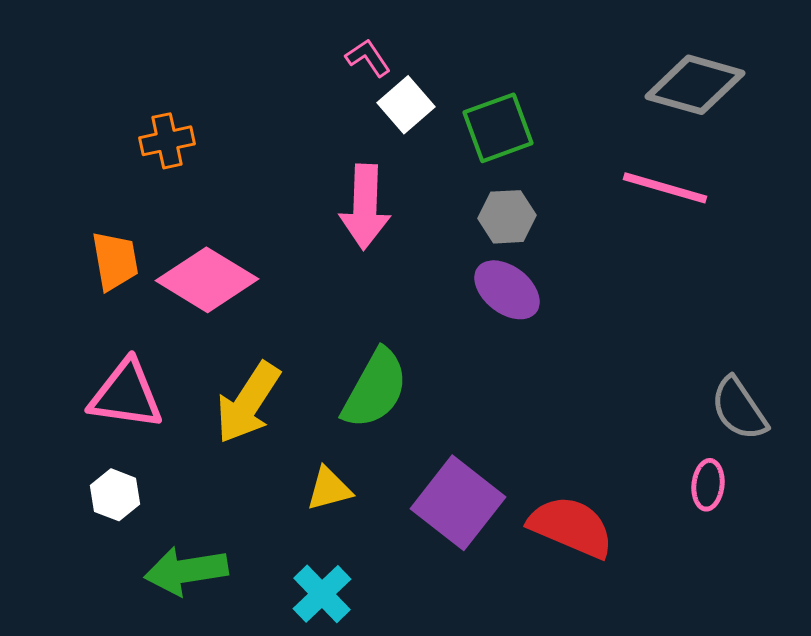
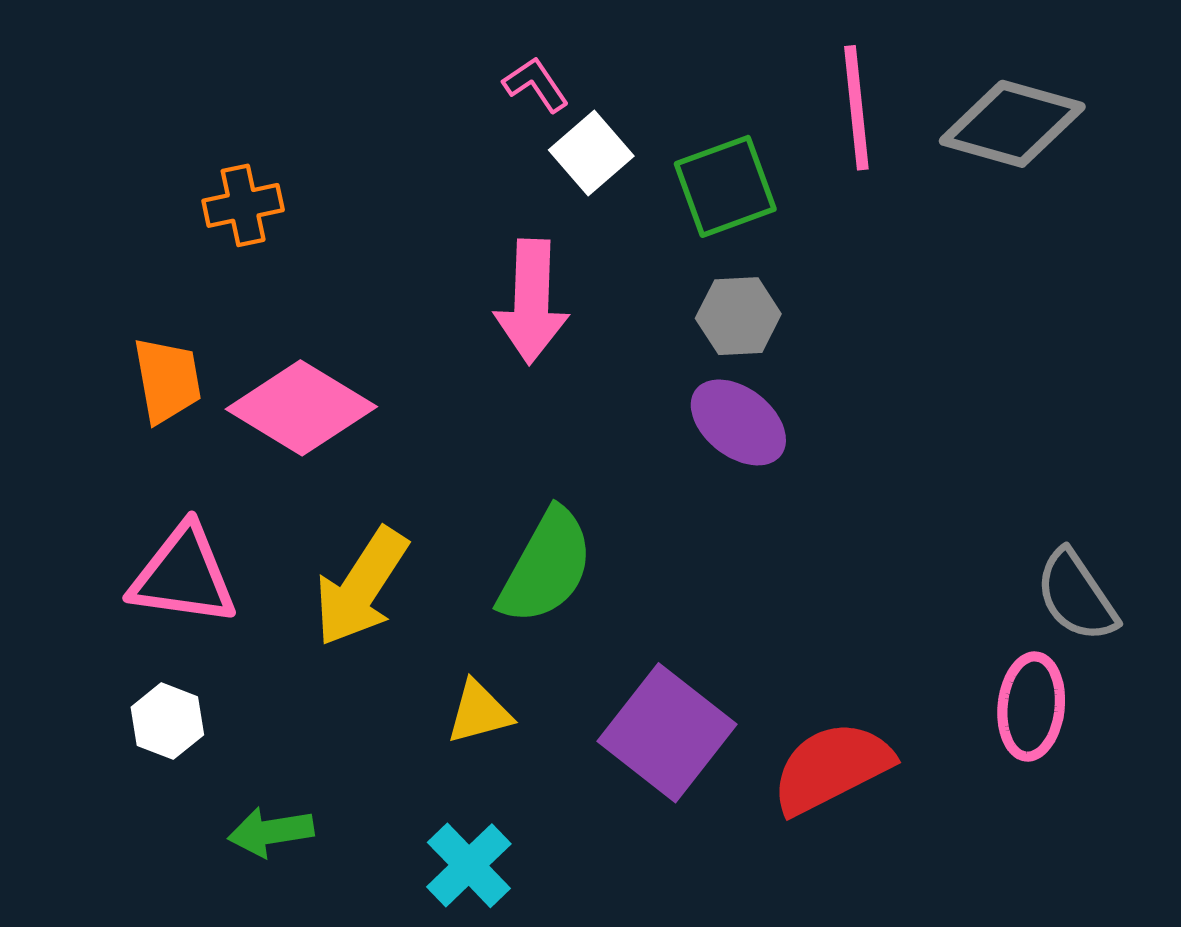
pink line: (665, 188) -> (856, 108), moved, turned 68
pink ellipse: (708, 485) -> (1031, 707), size x1.4
red semicircle: (571, 527) -> (832, 768), turned -50
green arrow: (186, 571) -> (271, 832), size x0.7

